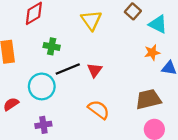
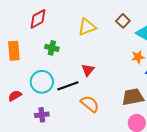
yellow triangle: (91, 20) -> (87, 27), turned 42
black line: (68, 69) -> (68, 86), moved

